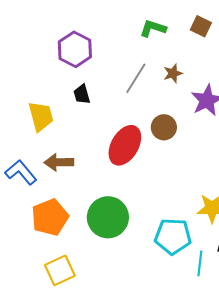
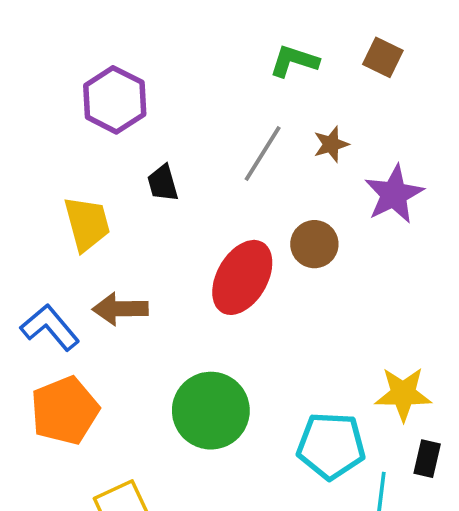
purple hexagon: (75, 49) -> (115, 100), moved
orange pentagon: (50, 217) -> (65, 411), moved

